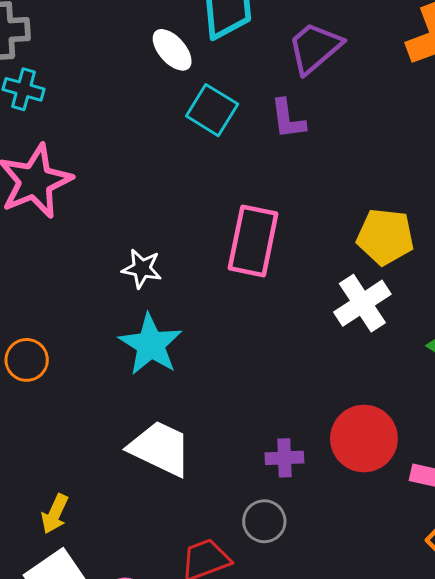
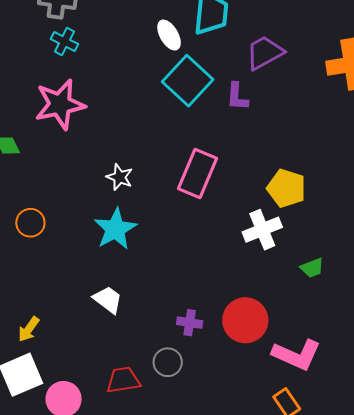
cyan square: (212, 110) -> (188, 81), size x1.4
white trapezoid: (160, 448) -> (108, 300), size x0.7

